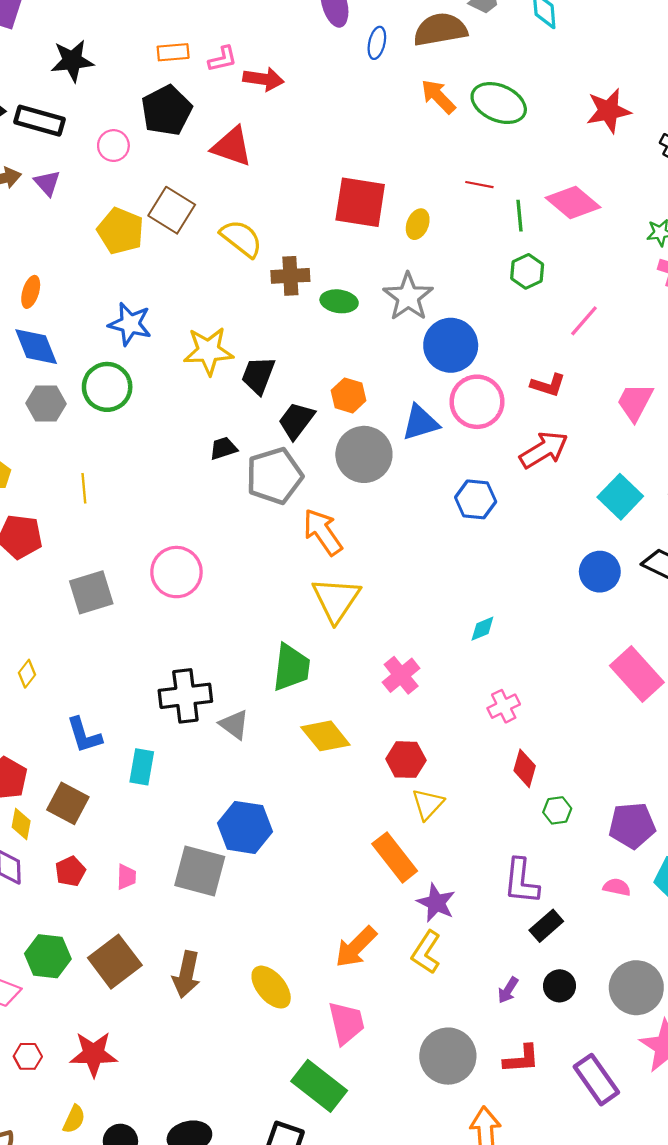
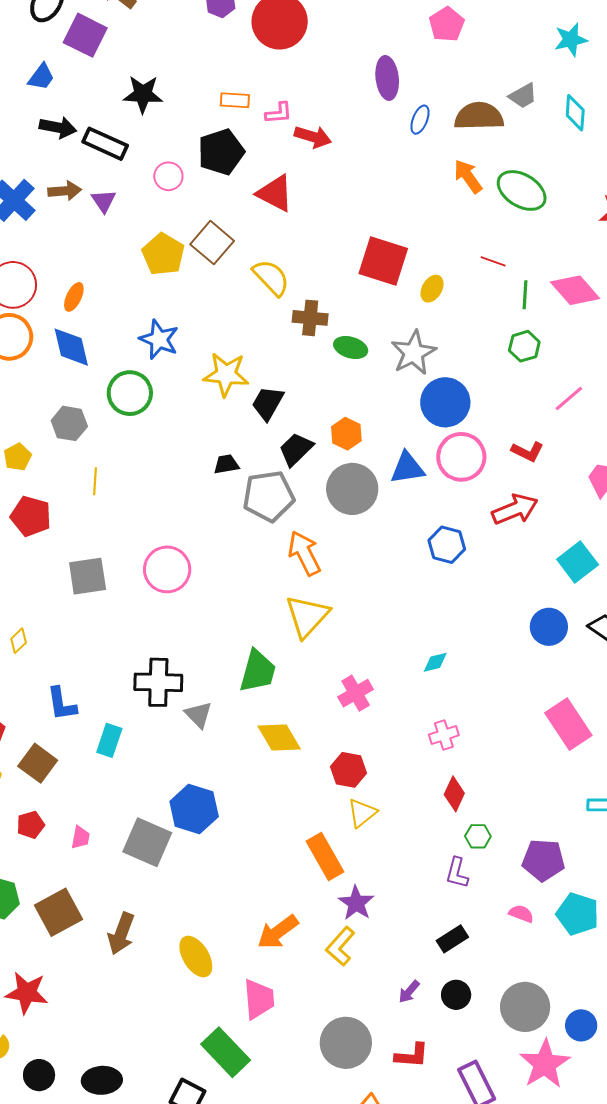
gray hexagon: (46, 403) -> (69, 423), moved
purple L-shape: (521, 881) -> (457, 873), moved, size x0.7

